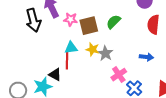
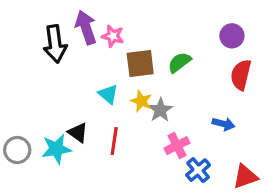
pink star: (71, 19) -> (113, 36), moved
cyan triangle: (71, 48) -> (108, 94), turned 40
red line: (67, 60) -> (114, 141), moved

